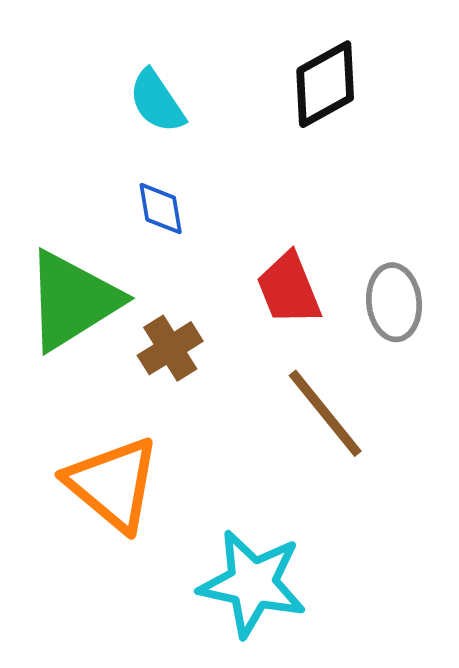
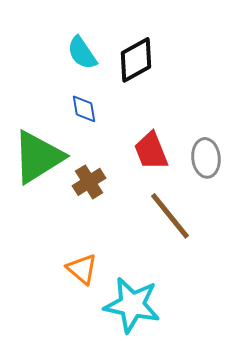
black diamond: (325, 84) -> (136, 60), moved
orange triangle: (113, 484) -> (82, 269), moved, size x0.6

